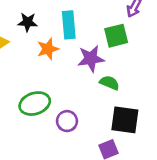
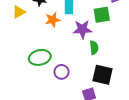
green semicircle: (110, 83) -> (94, 48), turned 56

